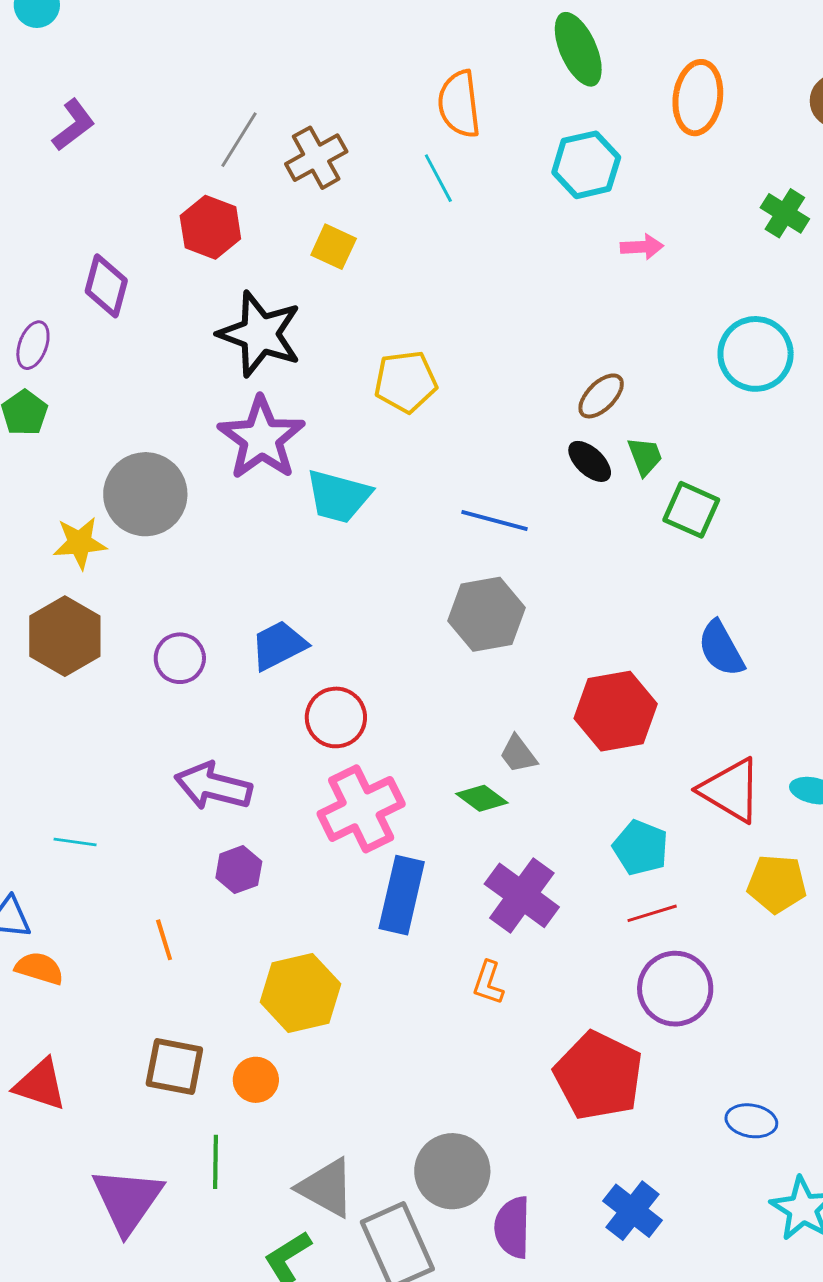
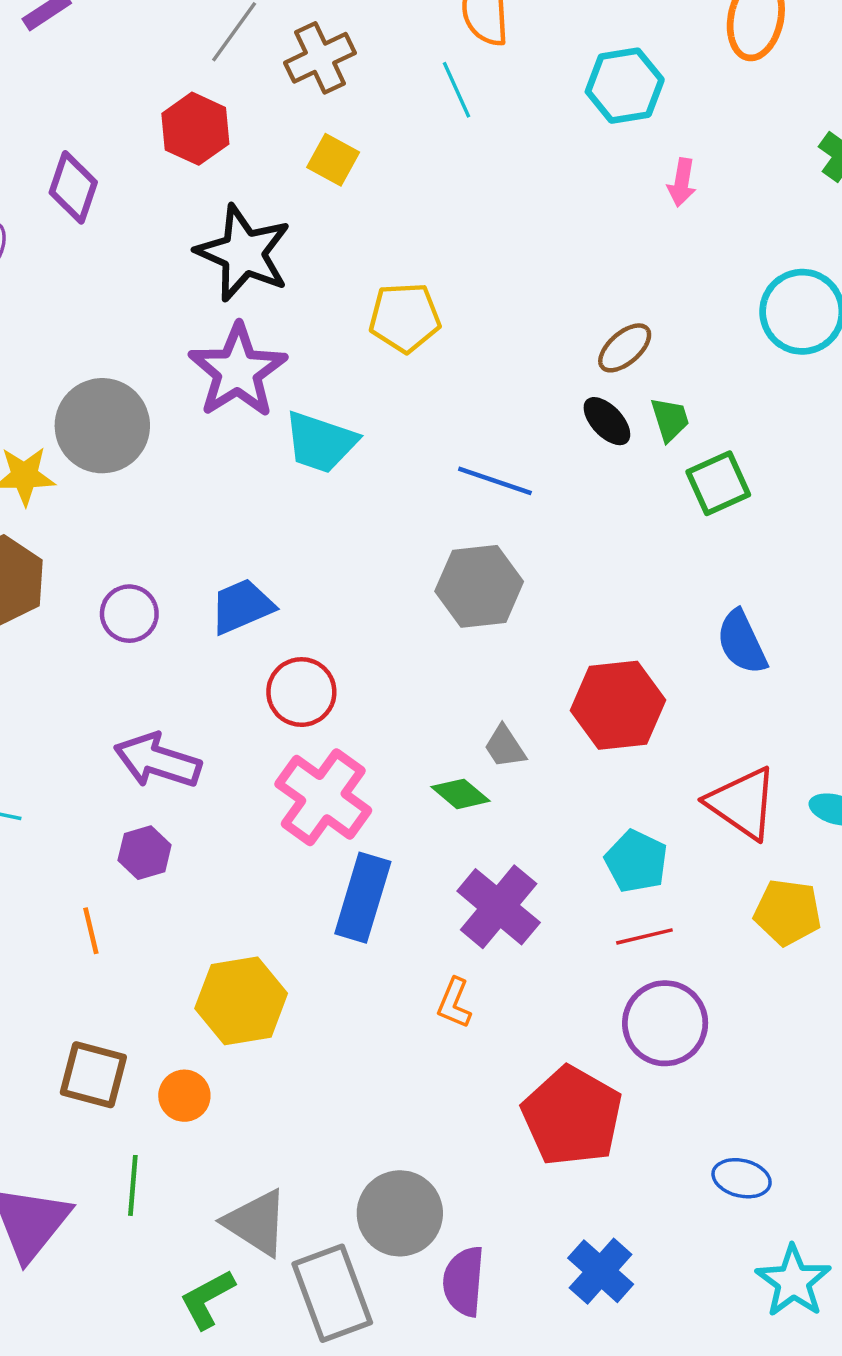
pink arrow: (642, 247) -> (682, 182), turned 99
green square: (691, 510) -> (718, 483), turned 38
pink cross: (361, 809) -> (323, 797), turned -32
purple hexagon: (239, 870) -> (145, 853), moved

